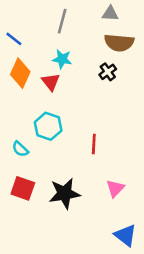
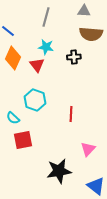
black cross: (108, 72) -> (74, 57), moved, turned 32
red square: (23, 188) -> (23, 140), moved, turned -30
black star: (65, 193) -> (59, 171), moved

